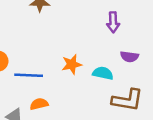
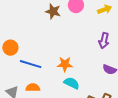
cyan semicircle: (103, 73) -> (72, 83), moved

